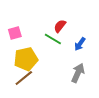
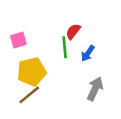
green line: (53, 39) -> (65, 47), turned 54
blue arrow: (80, 44) -> (88, 53), moved

